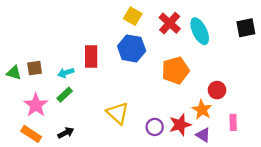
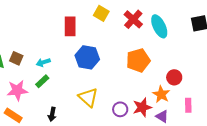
blue hexagon: (132, 48) -> (87, 57), moved
red rectangle: (91, 57) -> (70, 26), moved
brown square: (35, 68) -> (16, 58), turned 32
pink star: (36, 105) -> (17, 90), turned 30
black arrow: (66, 133) -> (52, 114), moved, turned 128

